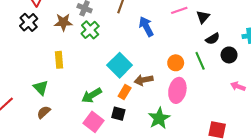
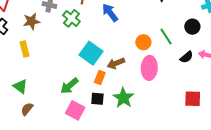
green cross: (90, 30) -> (71, 18), moved
black semicircle: (213, 39) -> (187, 57), moved
yellow rectangle: (59, 60) -> (25, 49), moved
green star: (159, 118) -> (123, 98), moved

